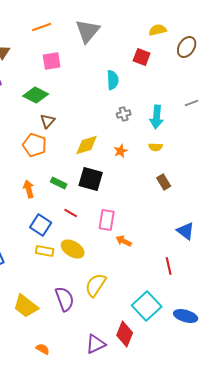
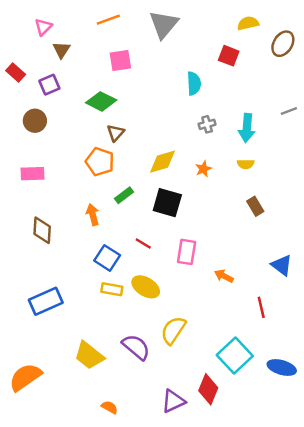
green rectangle: (59, 183) -> (124, 195), moved, turned -63
orange arrow: (124, 241) -> (224, 276), moved
purple semicircle: (65, 299) -> (136, 347), turned -30

